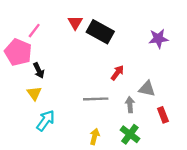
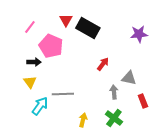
pink pentagon: (18, 52) -> (51, 46), moved
black arrow: (39, 70) -> (34, 62), turned -64
gray line: (96, 99) -> (63, 94), moved

